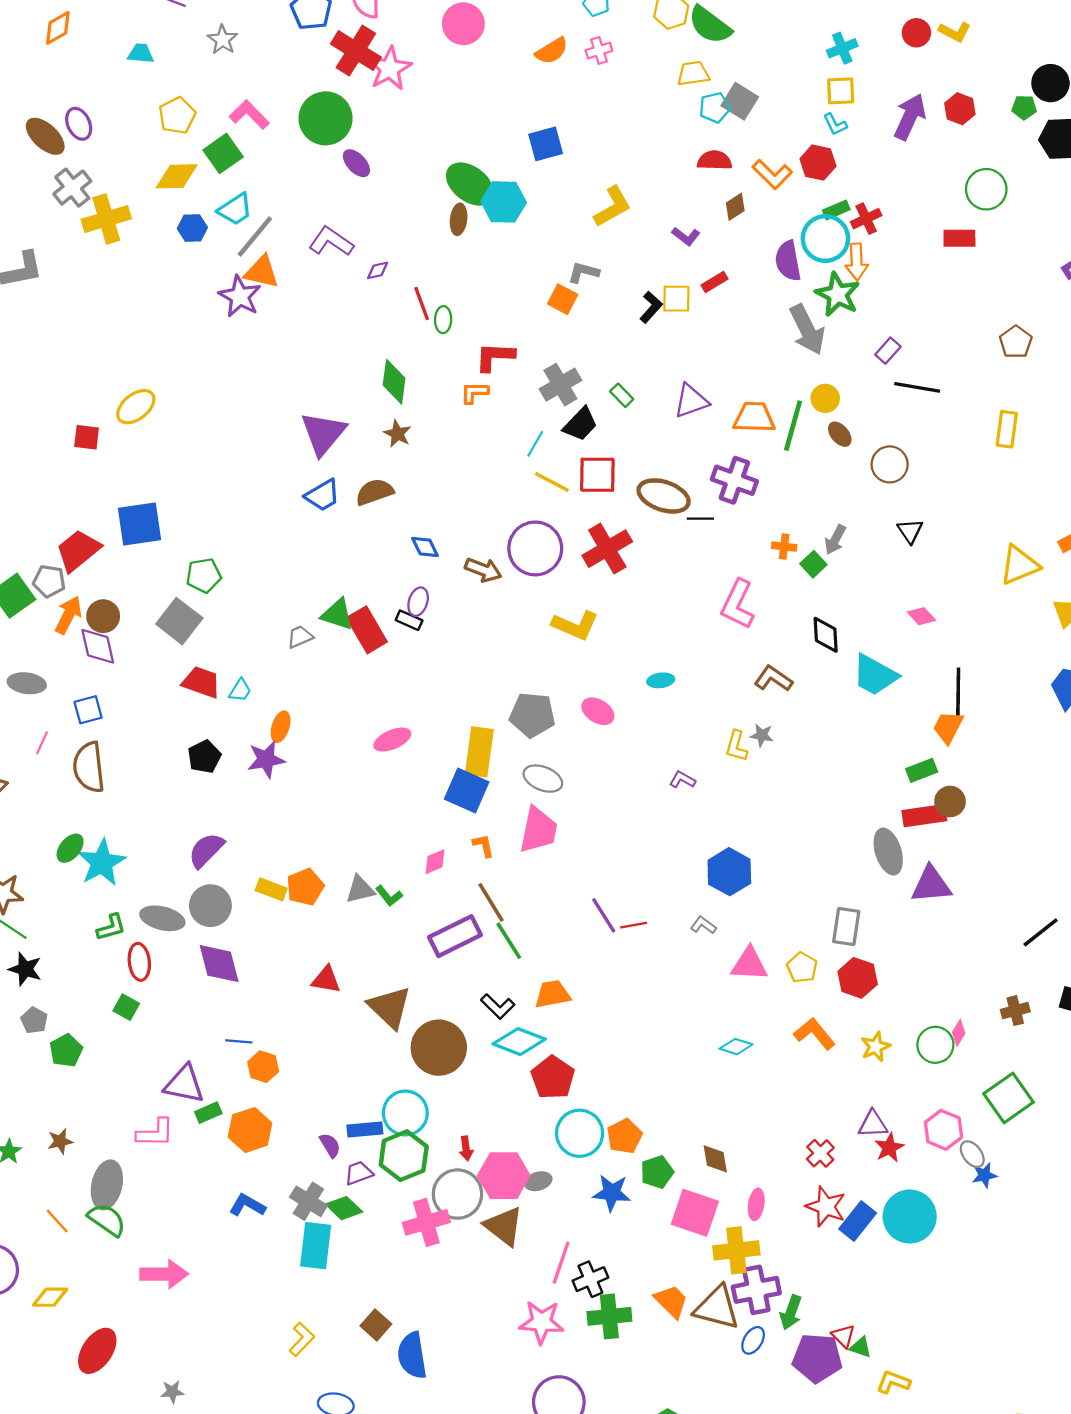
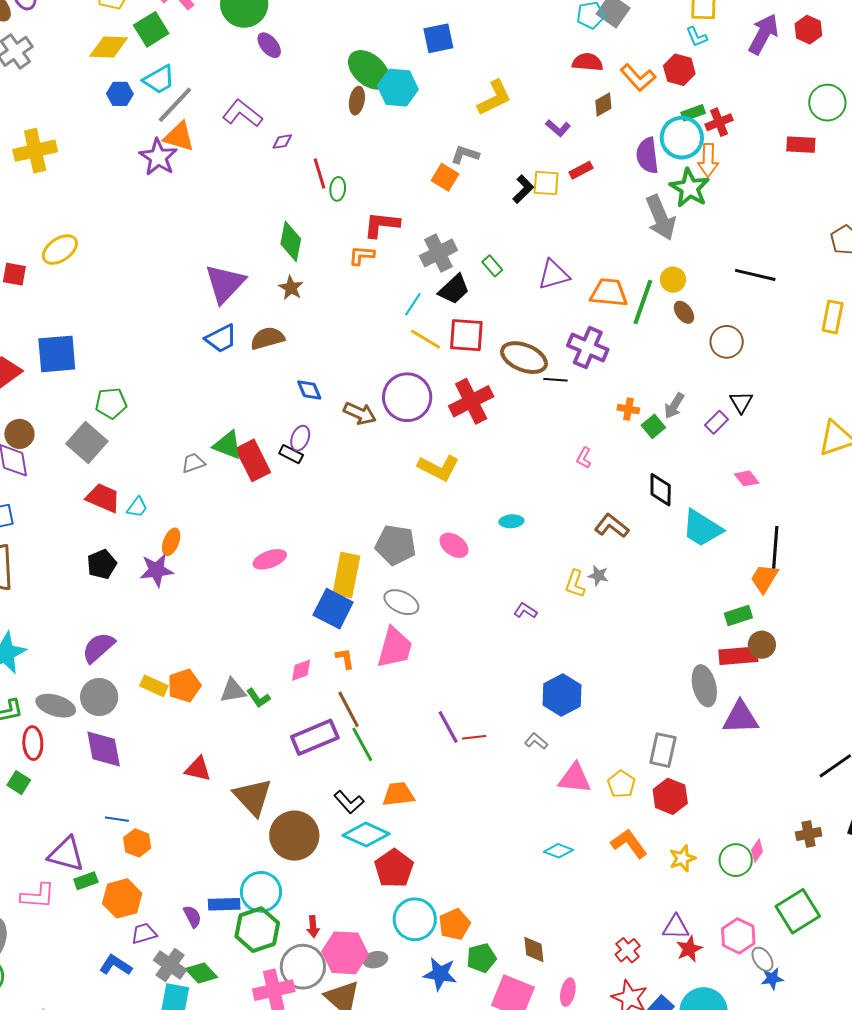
yellow cross: (106, 219) -> (35, 151), moved
purple rectangle: (888, 351) -> (716, 422), moved
pink L-shape: (738, 604) -> (584, 458), size x0.5
purple trapezoid: (359, 1173) -> (144, 933), moved

